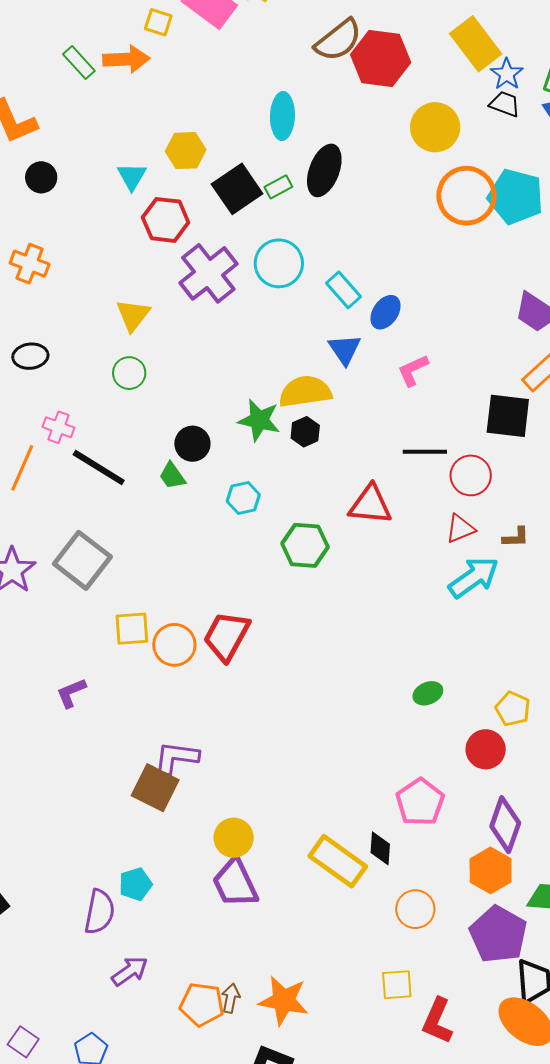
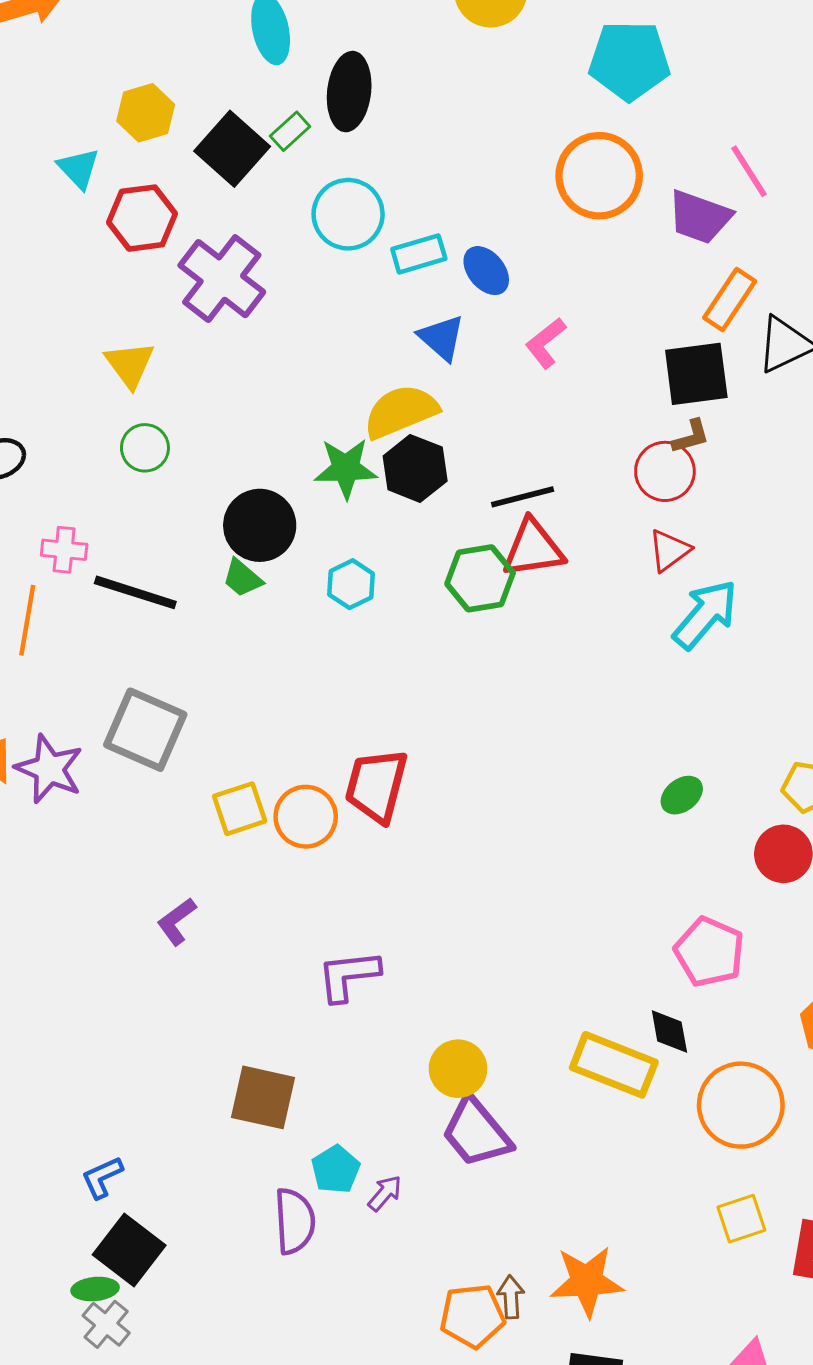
orange circle: (466, 196) -> (599, 176), moved
cyan circle: (279, 263) -> (348, 214), moved
cyan rectangle: (344, 290) -> (419, 254), turned -51
blue ellipse: (385, 312) -> (486, 271), turned -60
black hexagon: (305, 432) -> (415, 468), size x1.5
black circle: (192, 444) -> (260, 525), size x1.4
black line: (425, 452) -> (523, 497), moved
brown L-shape: (516, 537) -> (691, 437), moved
green hexagon: (305, 545) -> (480, 578), moved
brown square: (155, 788) -> (263, 1097), moved
orange circle: (415, 909) -> (741, 1105), size x1.5
purple arrow: (130, 971) -> (385, 1193), moved, size x0.7

